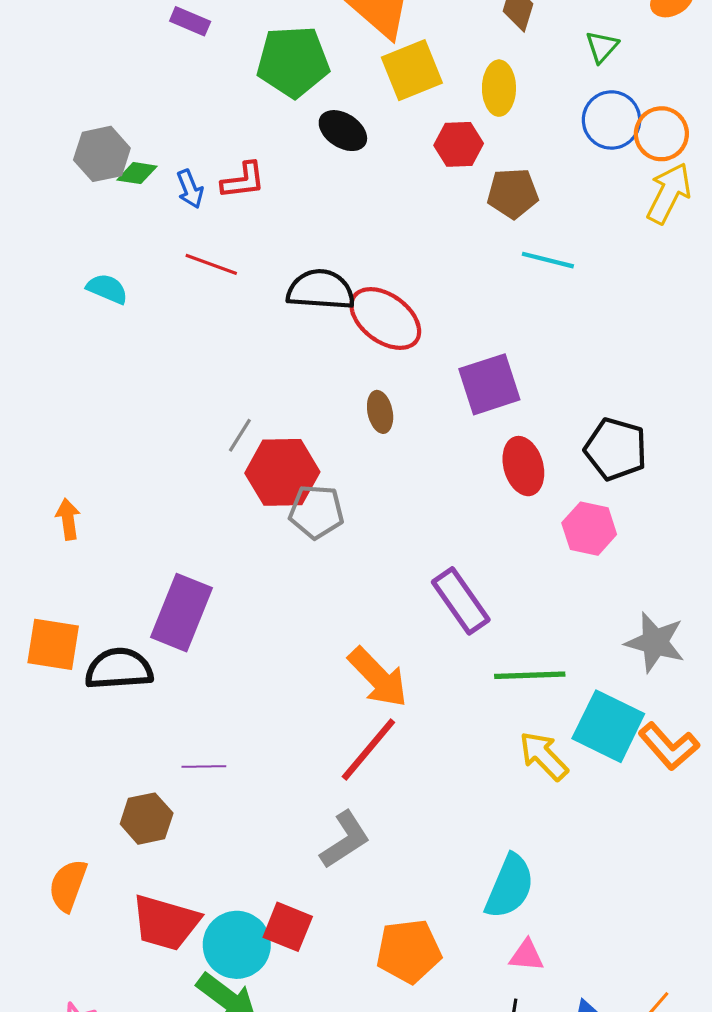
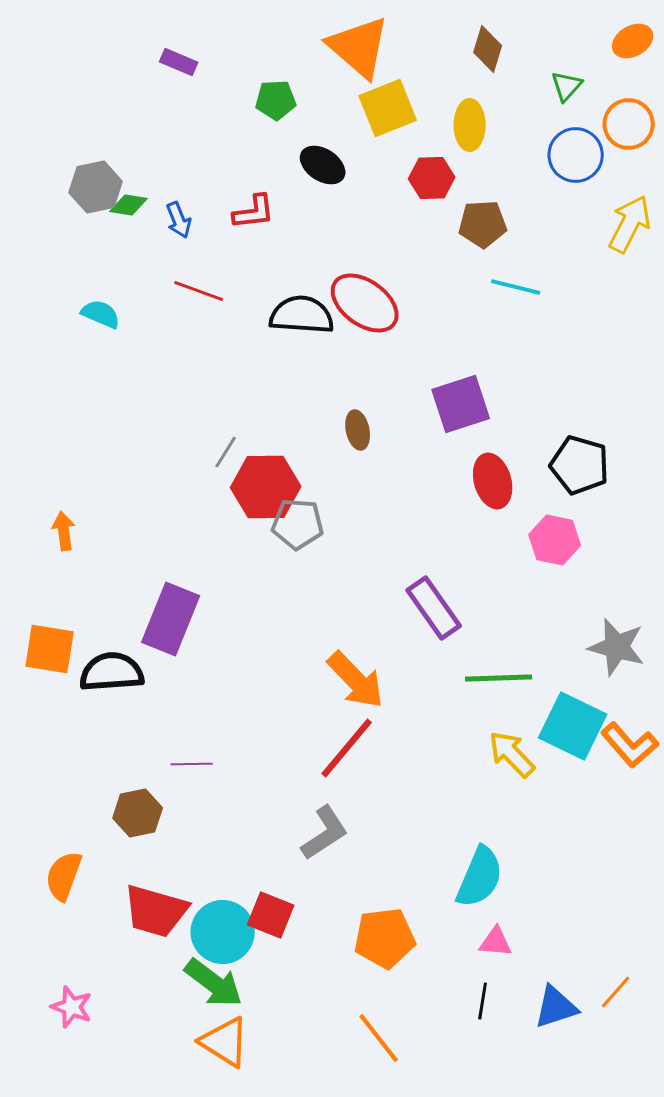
green pentagon: (293, 62) -> (276, 100), size x0.6
orange circle: (661, 134) -> (629, 124), moved
red L-shape: (243, 180) -> (254, 212), moved
red ellipse: (385, 318) -> (365, 303), moved

